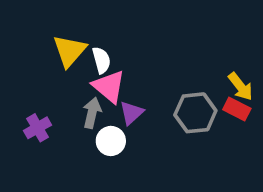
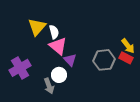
gray arrow: (92, 113) -> (49, 86), moved, turned 147
purple triangle: (132, 113) -> (70, 60), turned -32
purple cross: (38, 128) -> (20, 68), size x1.5

